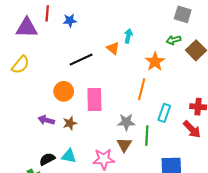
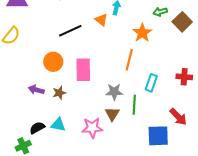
red arrow: (192, 129) -> (178, 117), moved

